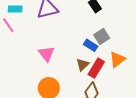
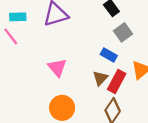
gray square: (102, 37) -> (123, 32), moved

